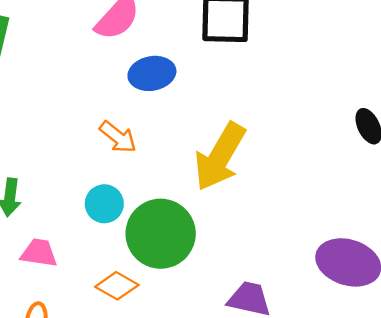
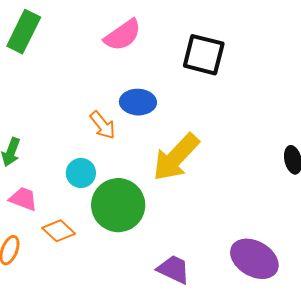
blue ellipse: (152, 73) -> (138, 102), moved
orange diamond: (117, 286) -> (59, 231), moved

